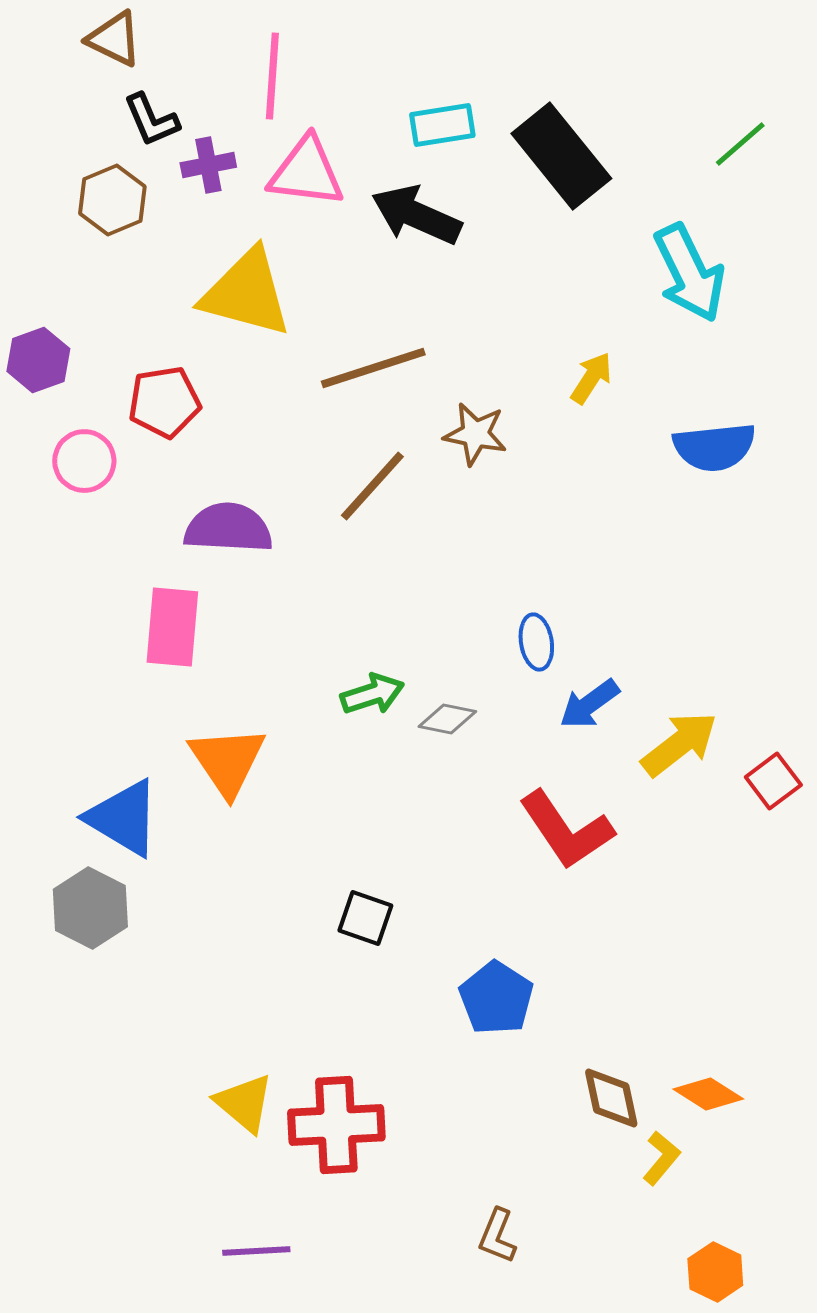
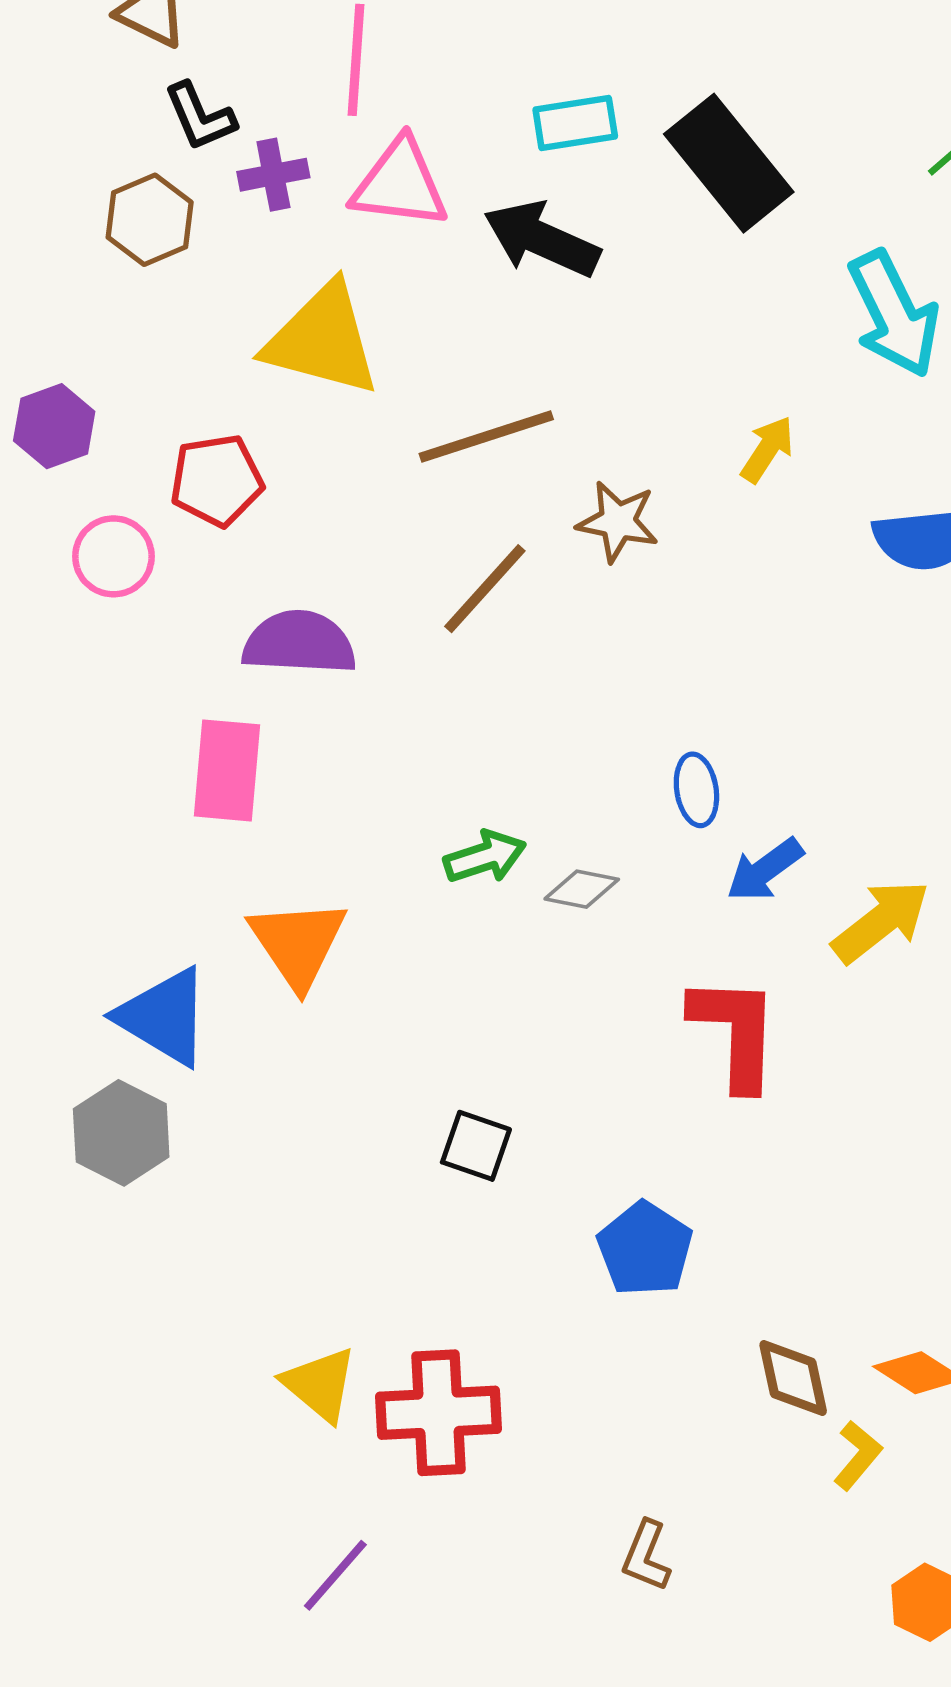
red L-shape: (566, 830) -> (735, 1032), turned -144
purple line: (256, 1251) -> (335, 1575), turned -46

